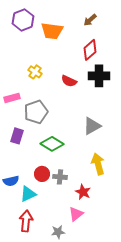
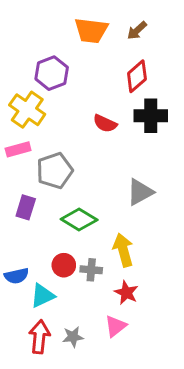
purple hexagon: (23, 20) -> (52, 73), moved
orange trapezoid: (52, 31) -> (91, 30), moved
yellow cross: (35, 72) -> (27, 110), moved, size x1.6
yellow arrow: (98, 164) -> (123, 250), moved
gray star: (58, 232) -> (73, 337), moved

